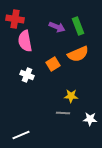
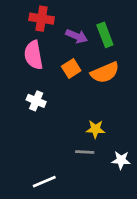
red cross: (15, 19) -> (42, 19), moved
orange square: (53, 64) -> (71, 69), moved
white line: (21, 135) -> (44, 182), moved

